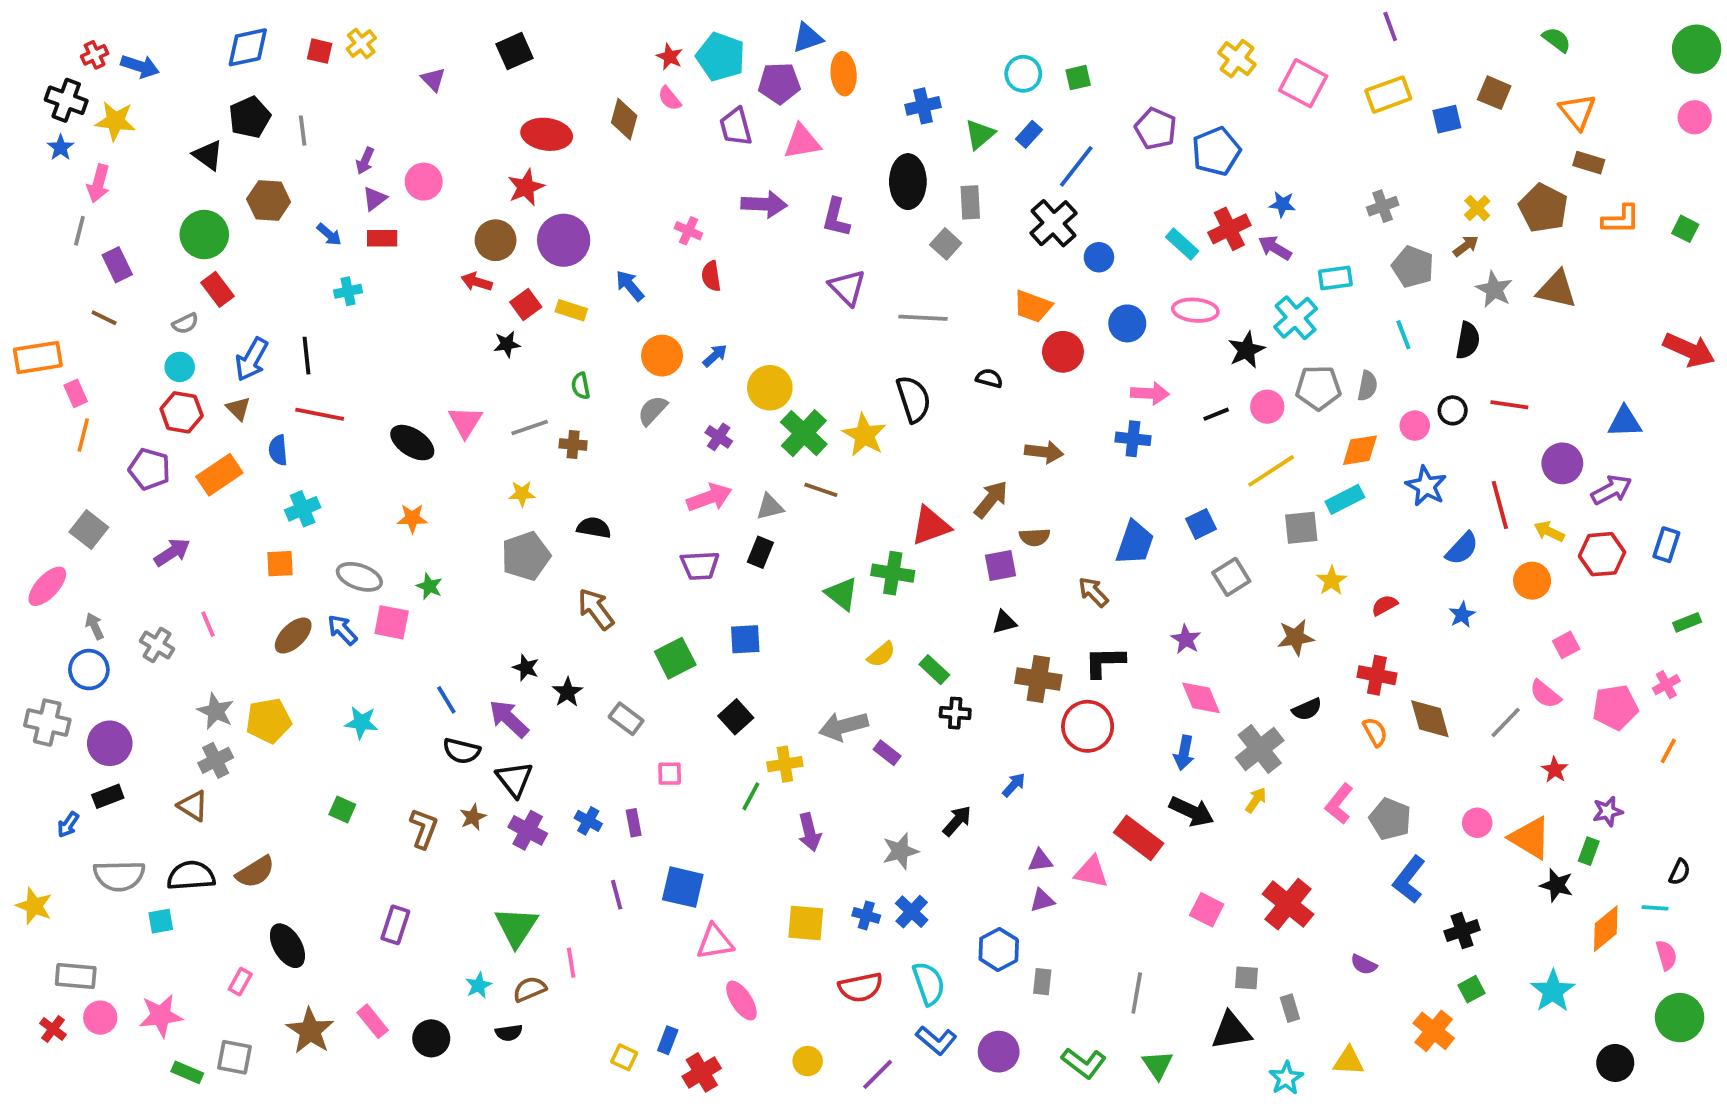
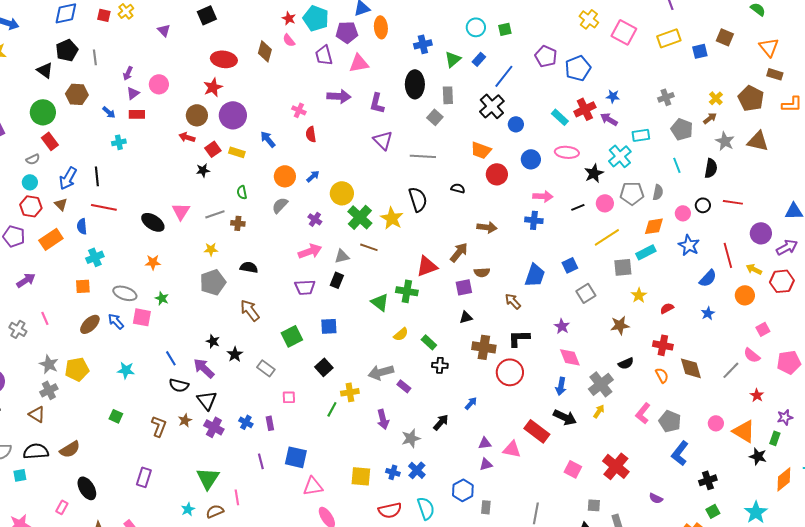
purple arrow: (810, 832) -> (383, 419), moved

